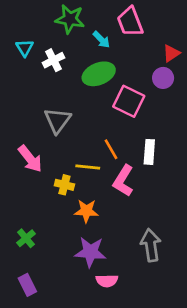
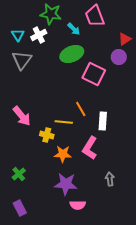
white cross: (53, 60) -> (39, 35), moved
gray triangle: (58, 120) -> (22, 60), moved
white rectangle: (149, 152) -> (103, 121), moved
pink L-shape: (123, 181) -> (90, 148), moved
gray arrow: (151, 245) -> (110, 179), size x0.6

